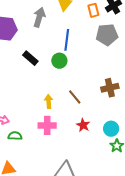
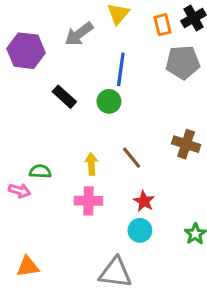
gray arrow: (39, 17) -> (79, 34), turned -144
brown cross: (110, 88) -> (186, 144), turned 30
cyan circle: (111, 129) -> (140, 230), moved
green semicircle: (15, 136) -> (40, 171), moved

